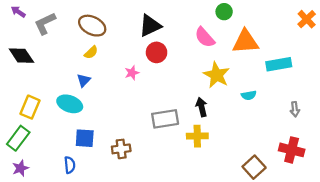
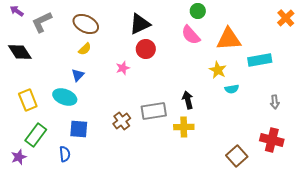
green circle: (224, 12) -> (198, 11), moved
yellow star: (217, 75) -> (218, 70), moved, size x0.7
yellow rectangle: (30, 107) -> (28, 100), turned -45
green rectangle: (18, 138) -> (36, 135), moved
brown cross: (121, 149) -> (122, 121), moved, turned -30

